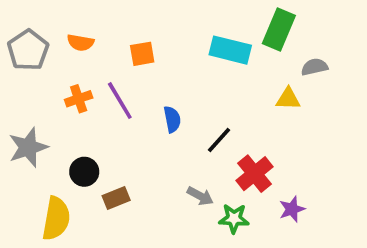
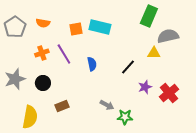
cyan rectangle: (230, 50) -> (100, 27), moved
gray semicircle: (314, 67) -> (168, 36), size x1.5
black line: (219, 140) -> (128, 67), moved
black circle: (84, 172) -> (43, 83), moved
red cross: (255, 174) -> (169, 93), moved
purple star: (292, 209) -> (145, 87), moved

